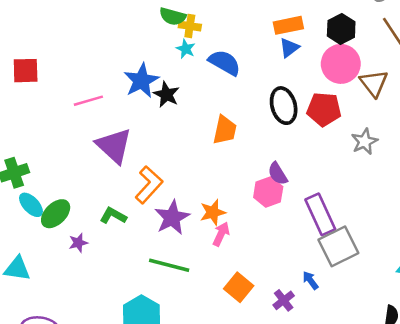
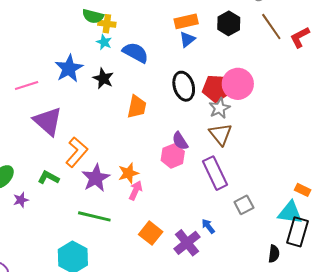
pink circle: (341, 64) -> (238, 84), moved
brown triangle: (374, 83) -> (221, 134), moved
black star: (166, 94) -> (103, 78), moved
gray star: (364, 142) -> (220, 108), moved
gray square: (338, 246) -> (244, 205), moved, size x0.6
purple cross: (284, 300) -> (187, 243), size x1.5

